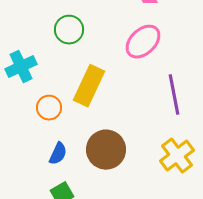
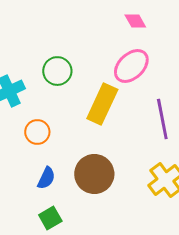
green circle: (69, 30) -> (57, 71), moved
yellow rectangle: (89, 86) -> (102, 104), moved

